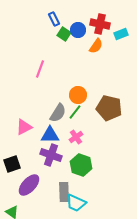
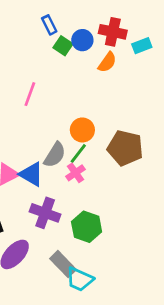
blue triangle: (50, 135) -> (31, 174), moved, turned 30
pink cross: (76, 137) -> (75, 173), moved
gray rectangle: (64, 192) -> (63, 264), turned -42

